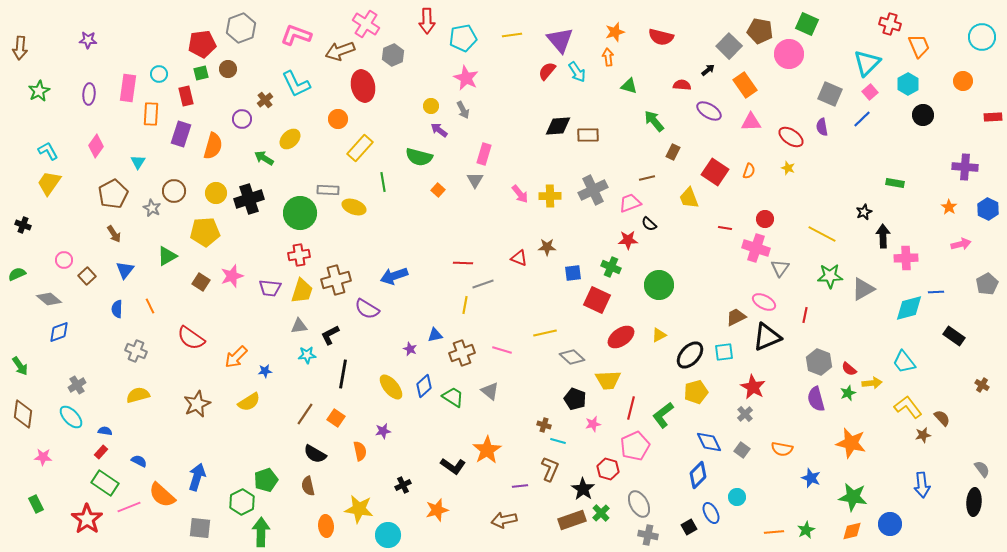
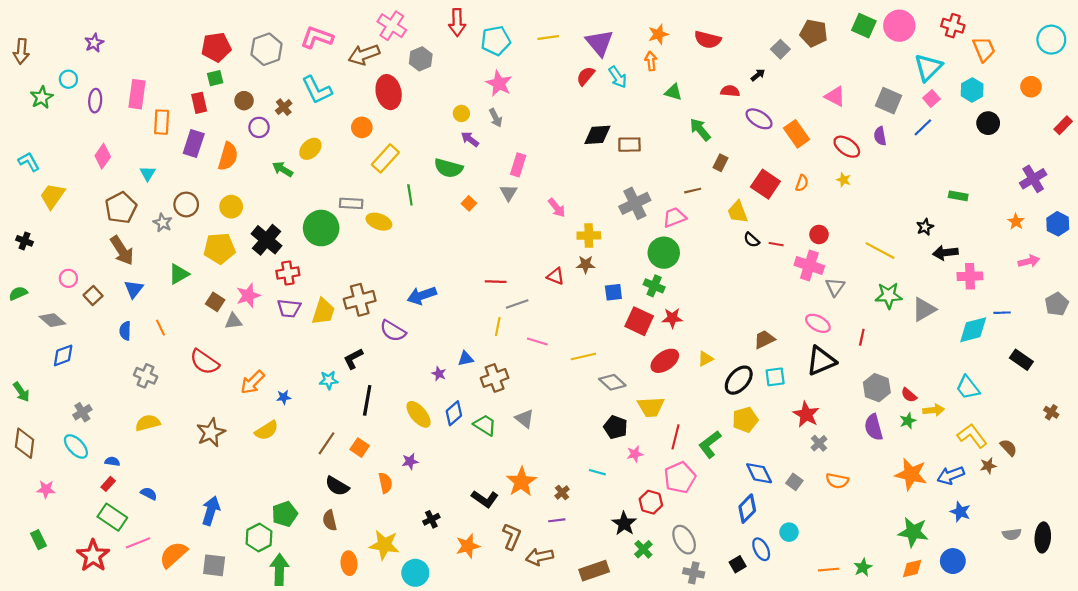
gray hexagon: (241, 28) -> (267, 49), moved
purple star: (88, 40) -> (94, 43), turned -30
gray square: (729, 46) -> (780, 49), size x0.7
pink circle: (789, 54) -> (899, 26), moved
brown circle: (228, 69) -> (244, 101), moved
cyan circle: (159, 74) -> (68, 79), moved
orange rectangle: (745, 85) -> (797, 134), moved
red rectangle: (993, 117) -> (1063, 125), turned -42
pink triangle: (751, 122) -> (835, 96), moved, turned 30
cyan L-shape: (48, 151) -> (29, 162), moved
purple cross: (965, 167) -> (1033, 179), turned -35
yellow cross: (550, 196) -> (589, 236), moved
black cross: (249, 199) -> (267, 240), moved, turned -32
black semicircle: (649, 224) -> (752, 240), moved
brown arrow: (114, 234) -> (122, 251), size x1.6
black arrow: (883, 236) -> (945, 253), turned -95
red star: (628, 240) -> (672, 318), moved
red cross: (299, 255) -> (288, 273), moved
green circle: (659, 285) -> (664, 253), moved
brown trapezoid: (736, 317) -> (764, 339), moved
gray triangle: (299, 326) -> (233, 321), moved
pink line: (502, 350) -> (537, 342), moved
gray cross: (745, 414) -> (819, 443), moved
brown cross: (544, 425) -> (562, 493), moved, turned 32
brown L-shape: (550, 469) -> (512, 536), moved
gray semicircle: (982, 469) -> (1012, 534), moved, turned 120
blue star: (811, 478) -> (960, 512), moved
blue arrow: (922, 485) -> (951, 475), moved, turned 75
orange semicircle: (162, 495) -> (173, 555), moved, turned 96
brown rectangle: (572, 520) -> (594, 571), moved

